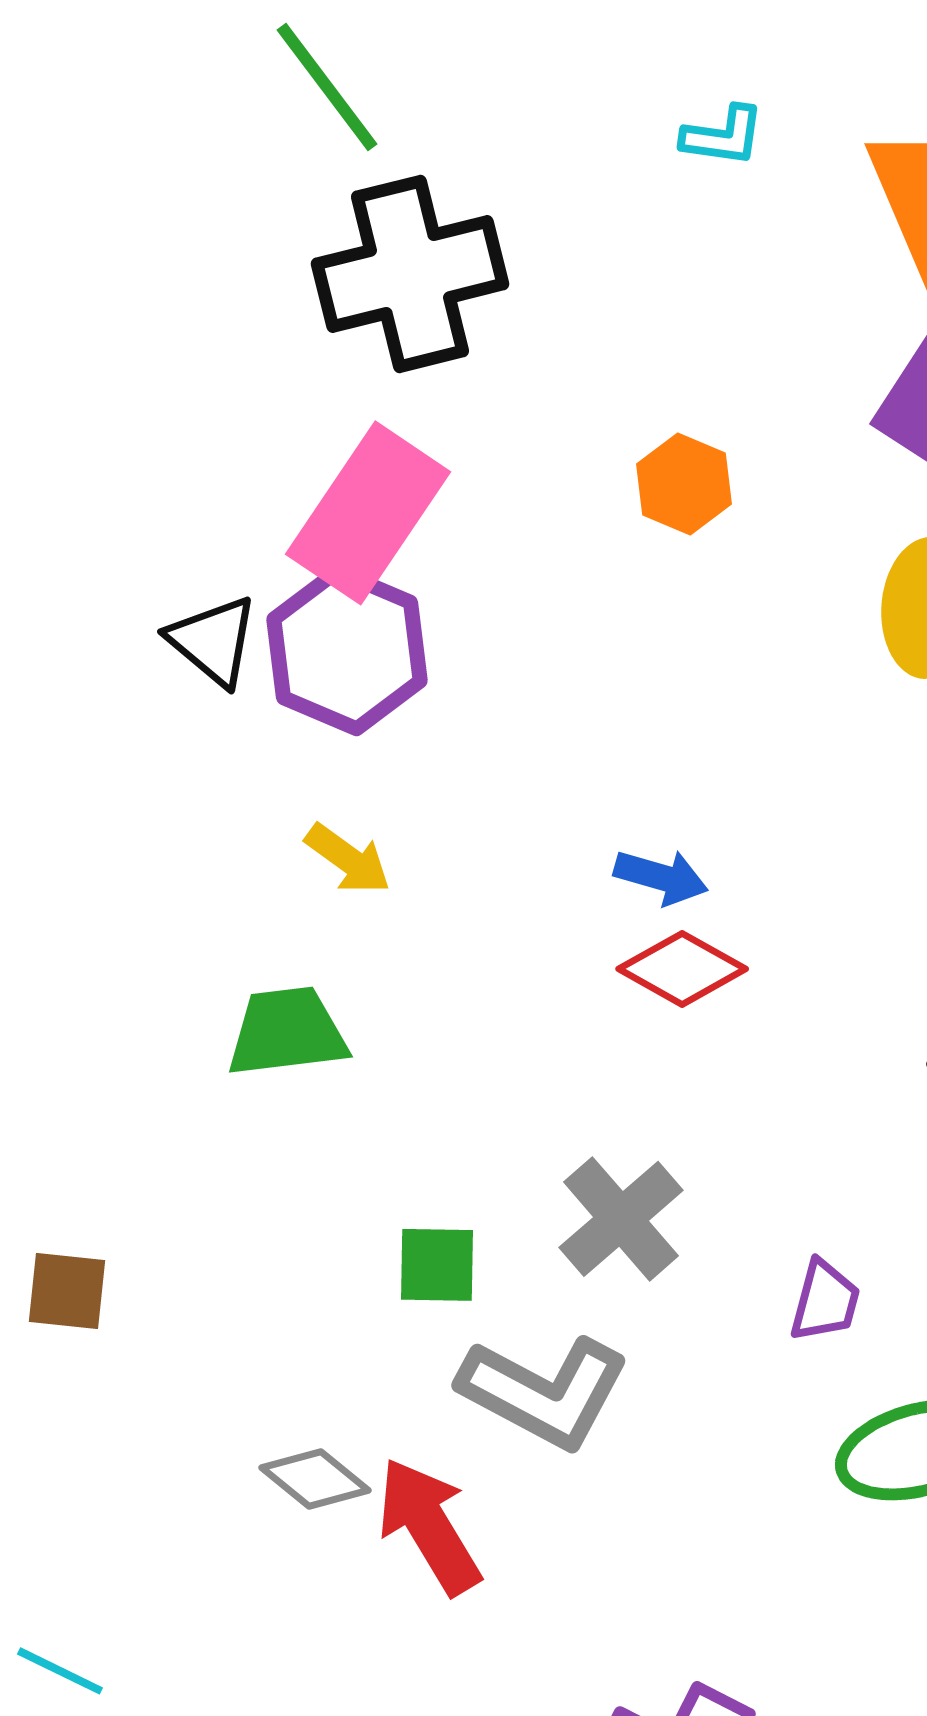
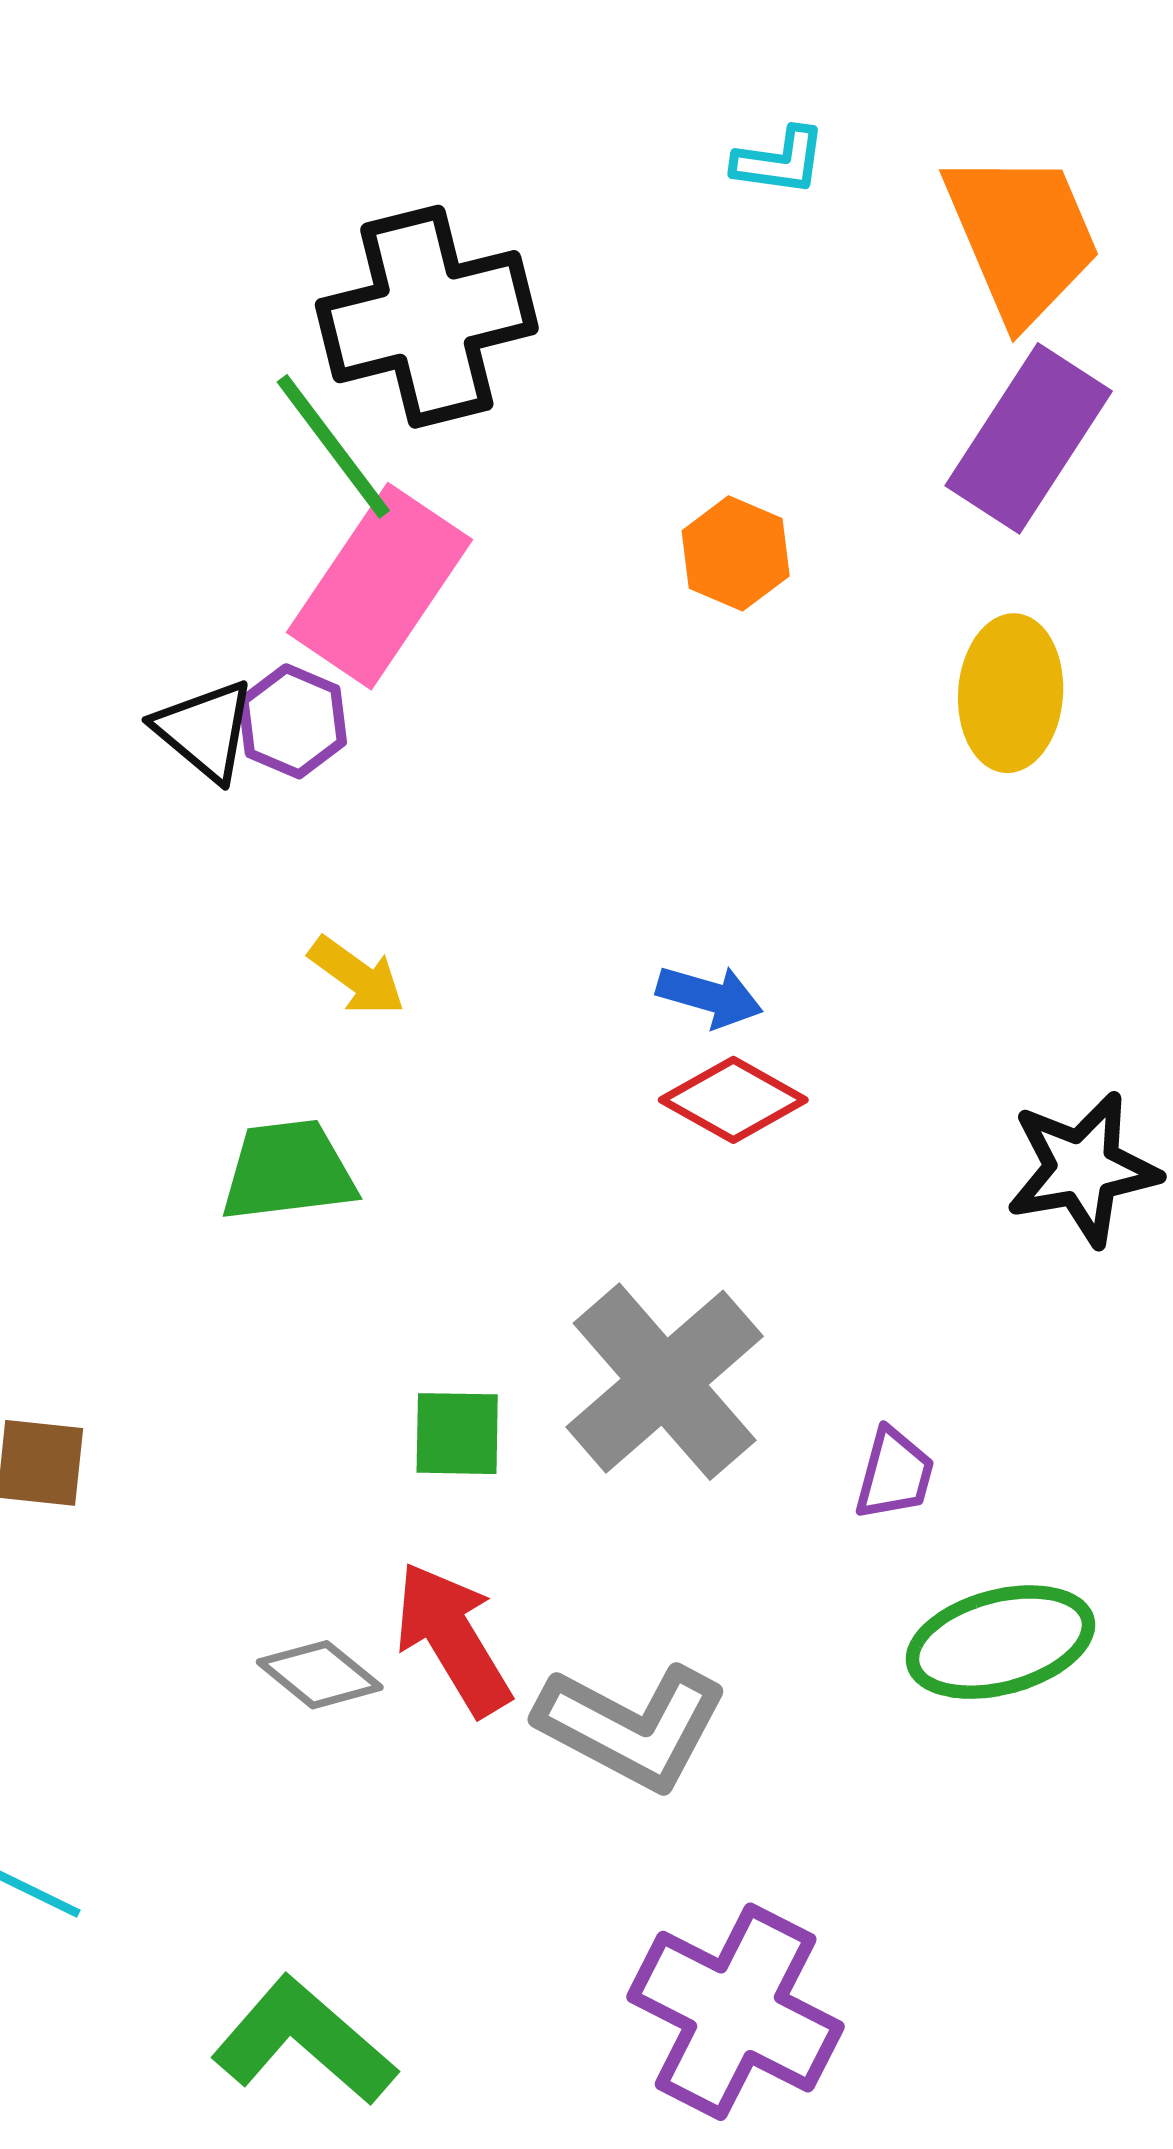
green line: (327, 87) -> (333, 446), moved
purple hexagon: (347, 650) -> (293, 721), moved, size x0.6
gray cross: (621, 1219) -> (665, 1382), size x1.4
gray L-shape: (544, 1392) -> (632, 1727), moved
red arrow: (429, 1526) -> (453, 1639), moved

